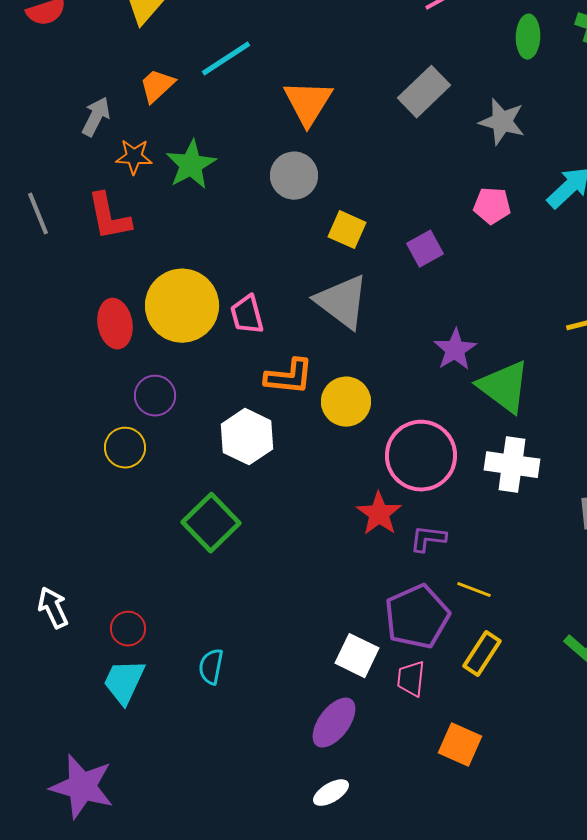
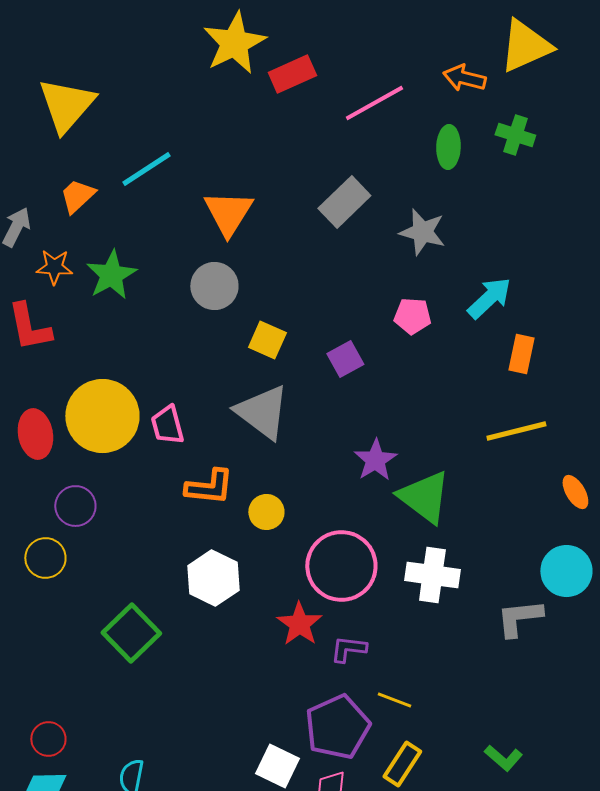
yellow circle: (346, 402) -> (266, 512), size x0.7
white hexagon: (247, 437) -> (213, 578), moved

